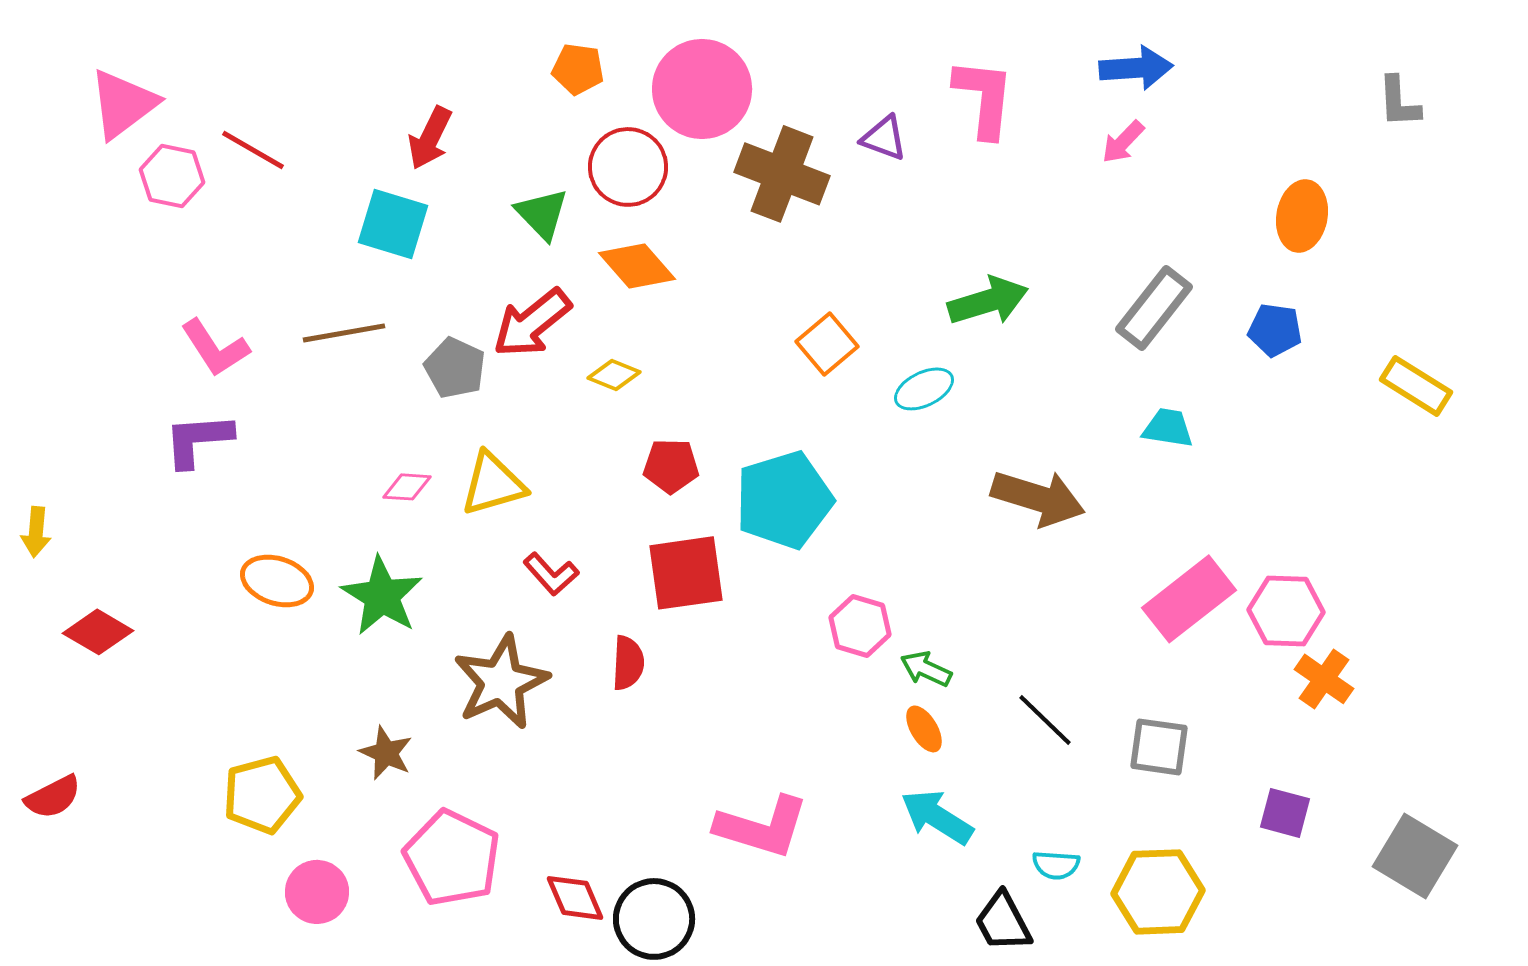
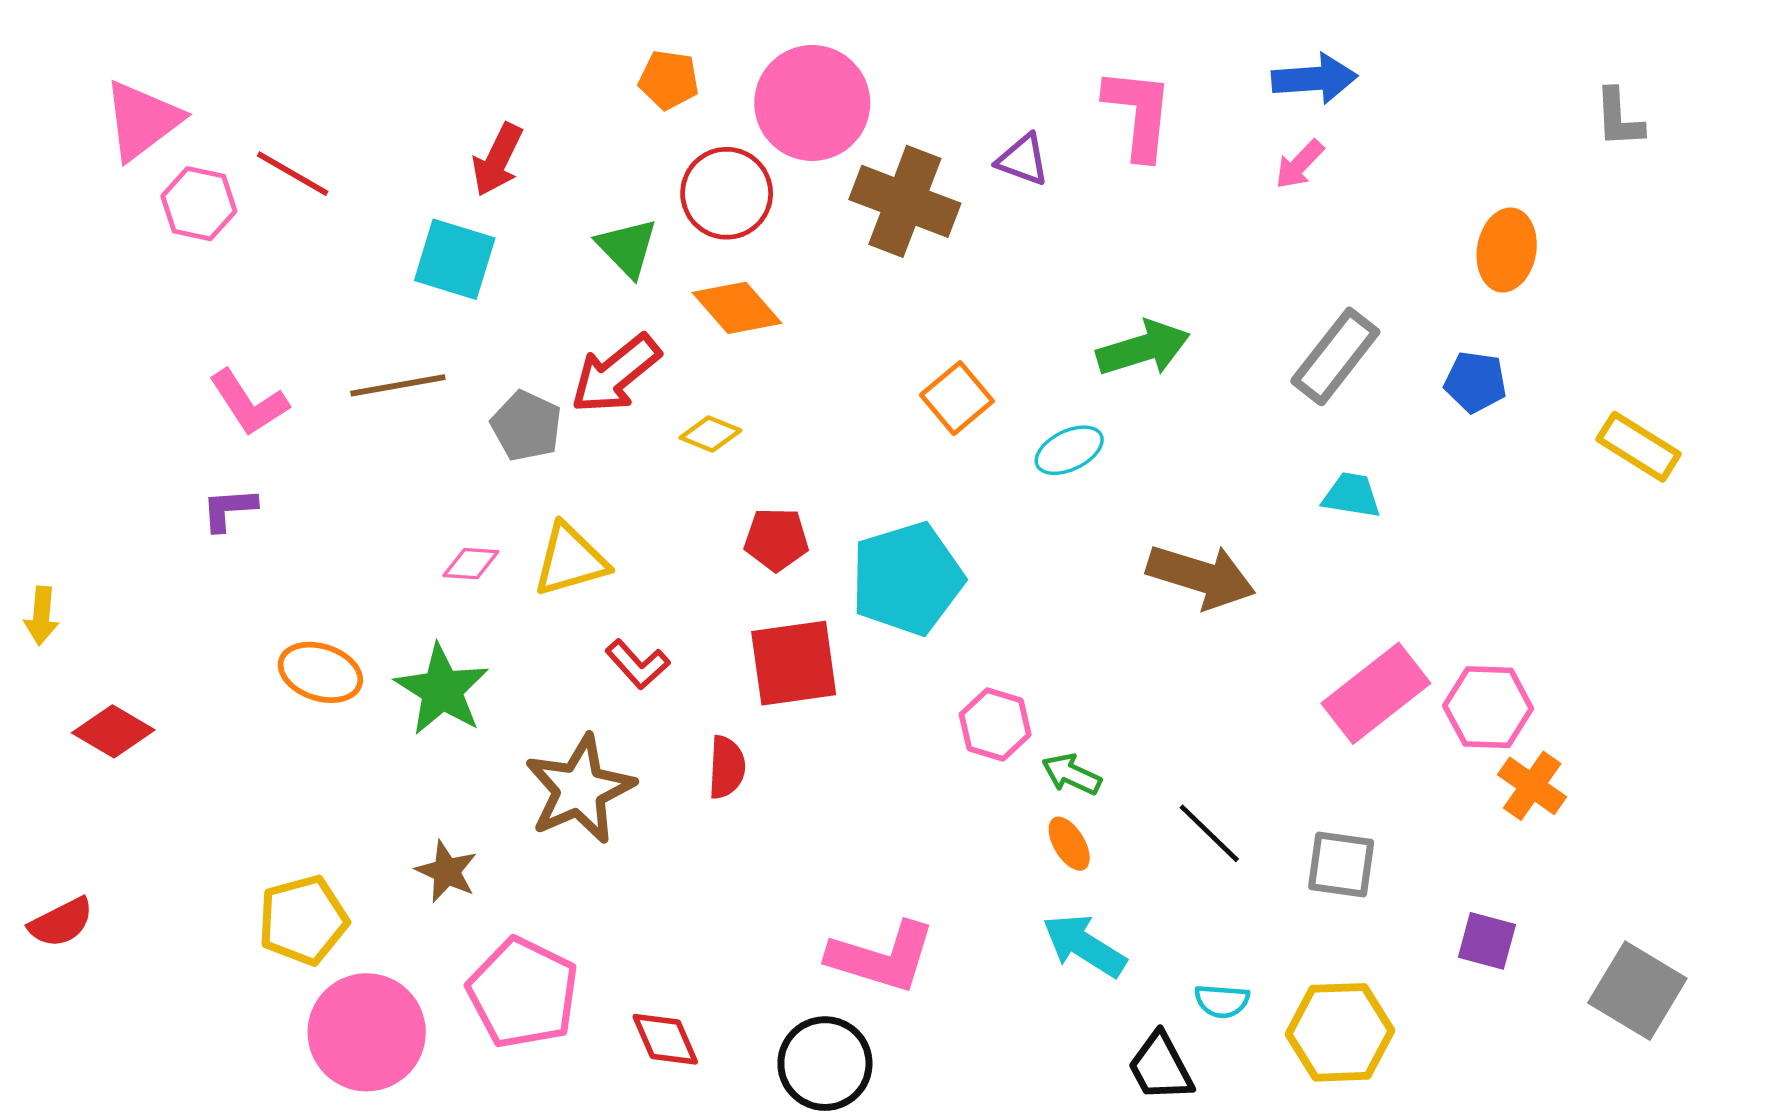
purple L-shape: (198, 440) -> (229, 509), size x0.7
pink circle: (317, 892) -> (367, 1032), size x1.6
black circle: (654, 919) -> (825, 1064), moved

